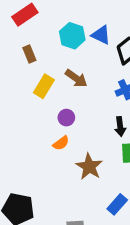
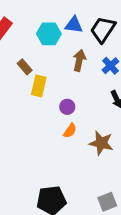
brown rectangle: (29, 54) -> (25, 67), moved
brown arrow: (76, 78) -> (79, 60), moved, turned -95

